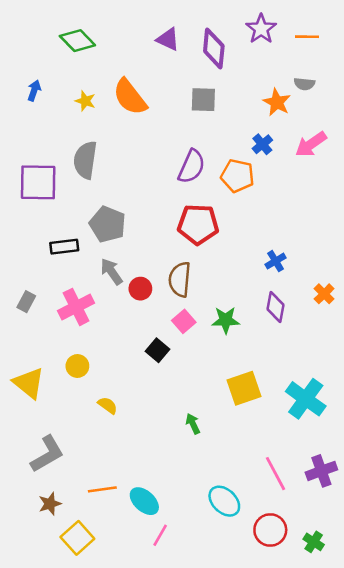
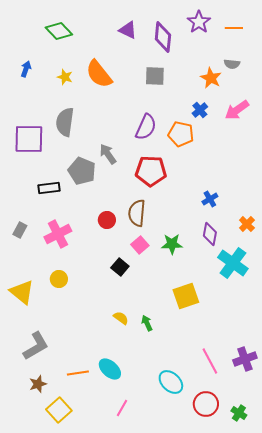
gray arrow: (112, 272) -> (108, 154), moved
cyan cross: (306, 399) -> (233, 263), moved
yellow semicircle: (108, 405) -> (121, 318), moved
cyan ellipse: (144, 501) -> (110, 369), moved

